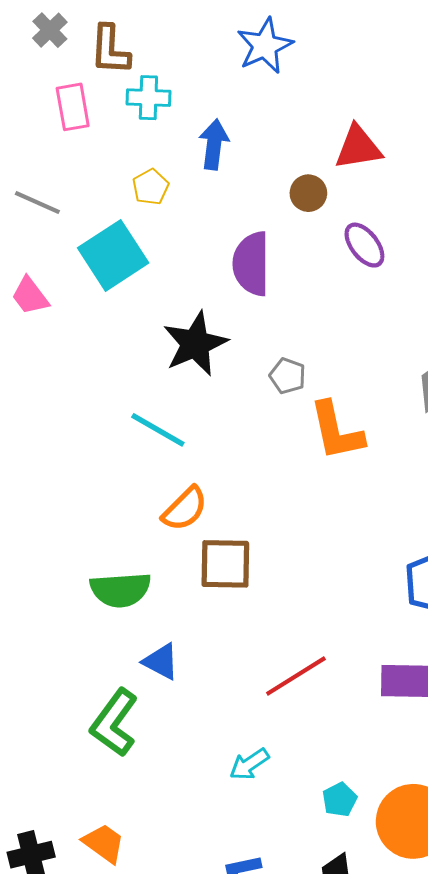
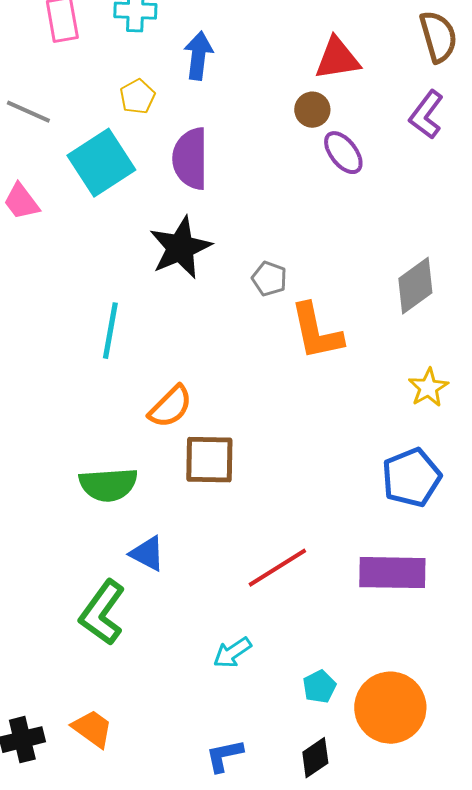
brown circle: (308, 193) -> (312, 110), moved
purple semicircle: (251, 264) -> (190, 159), moved
cyan line: (158, 430) -> (110, 331), moved, turned 70

